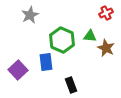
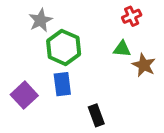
red cross: (106, 13) -> (132, 16), moved
green hexagon: (62, 40) -> (64, 47), moved

